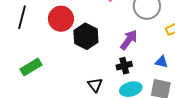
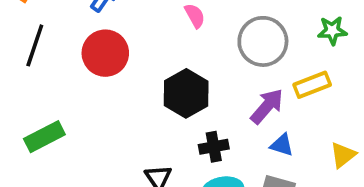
black hexagon: (86, 36) -> (186, 93), moved
purple arrow: (129, 40) -> (267, 106), moved

